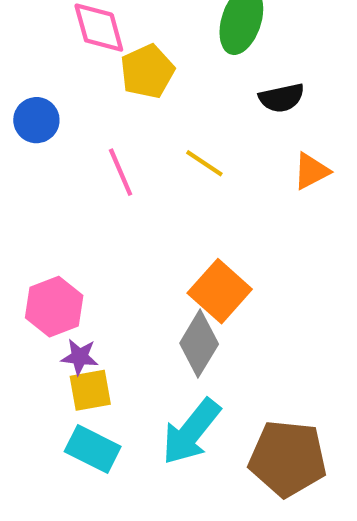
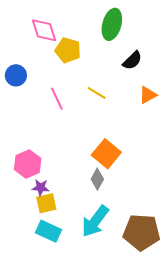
yellow pentagon: (147, 71) -> (68, 50), turned -30
black semicircle: (282, 98) -> (132, 61), turned -30
gray diamond: (199, 344) -> (97, 179), size x0.7

